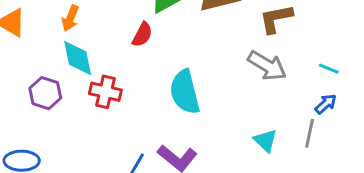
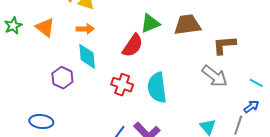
orange arrow: (70, 18) -> (85, 29), turned -120
red semicircle: (142, 35) -> (133, 46), size x1.4
red cross: (105, 92) -> (122, 85), moved

